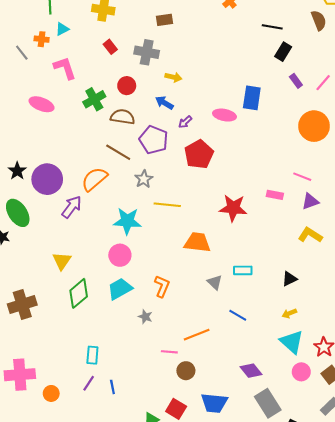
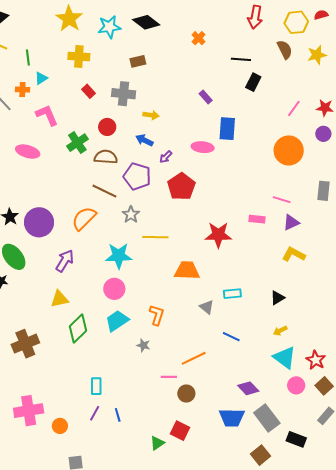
purple rectangle: (296, 81) -> (206, 97), moved
purple arrow: (72, 207) -> (65, 261), moved
yellow triangle: (62, 261) -> (59, 299), turned 48
blue trapezoid: (214, 403) -> (232, 418), moved

